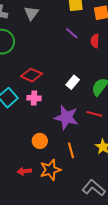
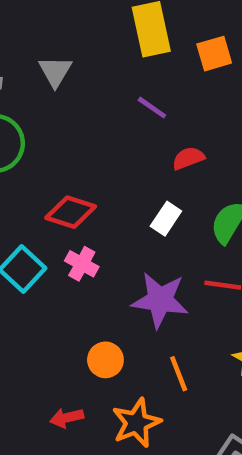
red semicircle: (95, 41) -> (188, 158), moved, turned 72
pink cross: (34, 98) -> (82, 264), turned 32
red arrow: (24, 171) -> (67, 418), moved

